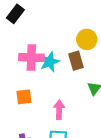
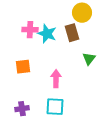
pink cross: (31, 57) -> (30, 30), size x0.7
cyan star: (49, 62) -> (47, 34), turned -30

